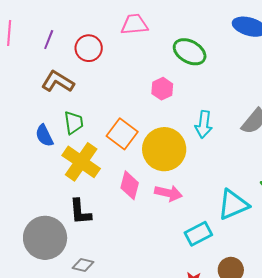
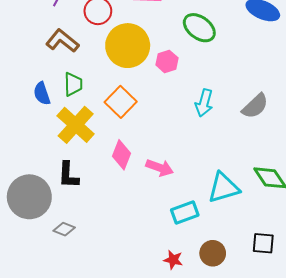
yellow circle: (164, 149) -> (128, 46), moved

